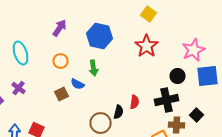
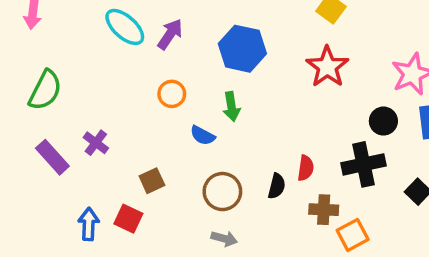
cyan ellipse: (20, 53) -> (125, 27), moved, turned -30
brown square: (62, 94) -> (152, 181), moved
brown circle: (100, 123) -> (222, 192), moved
brown cross: (176, 125) -> (324, 210), moved

